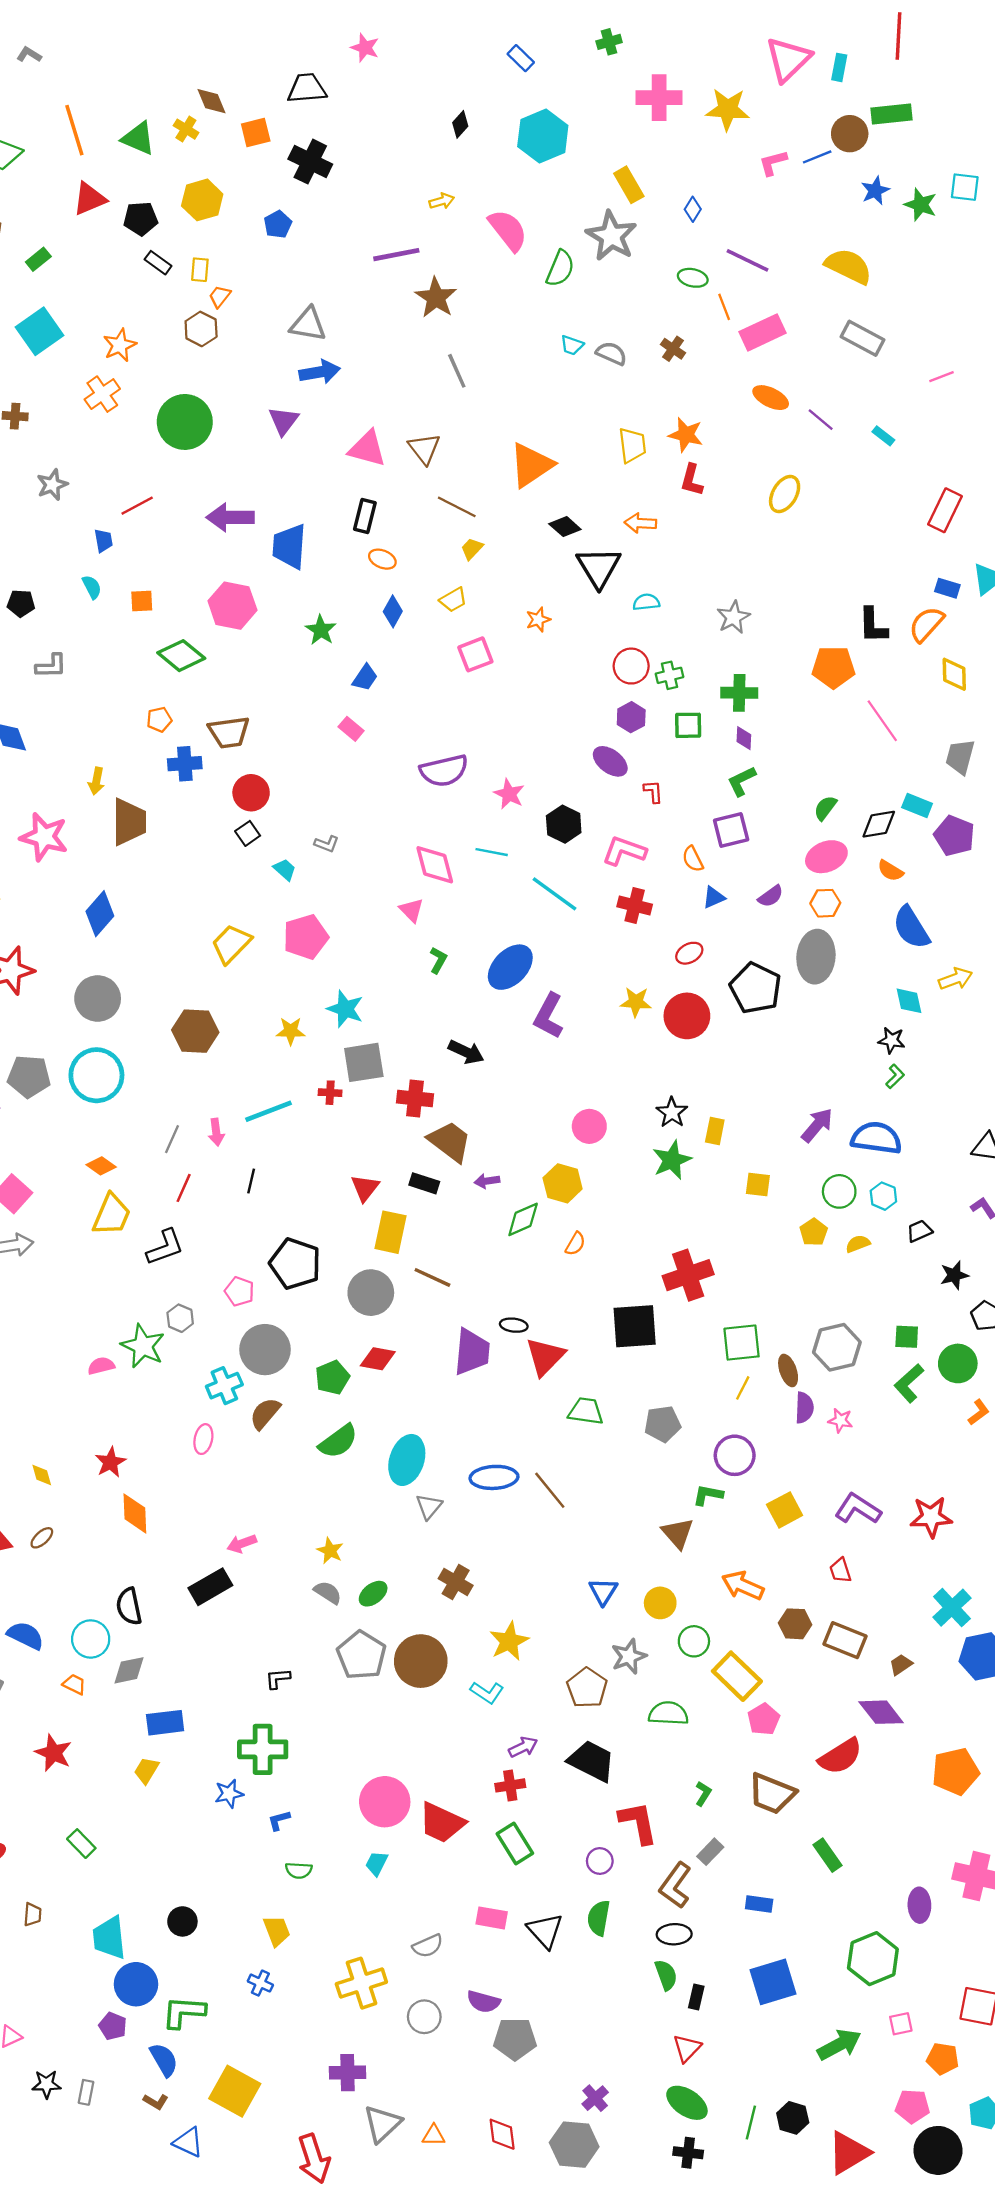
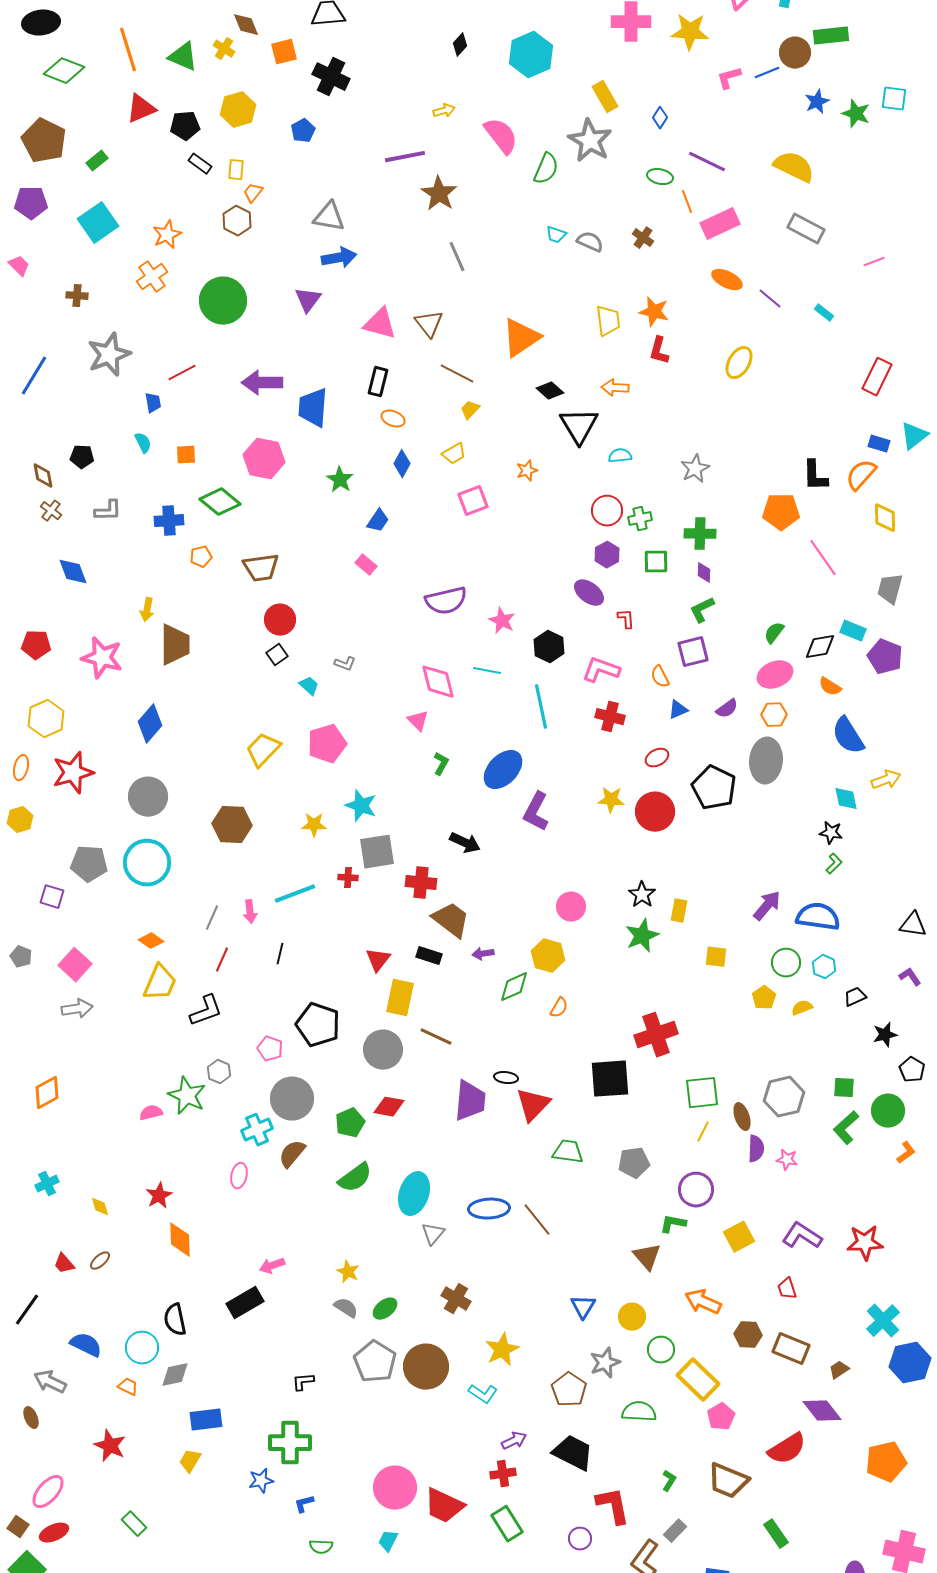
gray star: (52, 485) -> (109, 355), size x1.6
blue cross: (185, 764) -> (169, 521), moved
cyan line: (554, 894) -> (541, 707), turned 42

